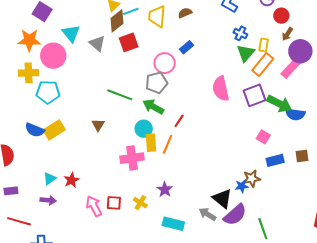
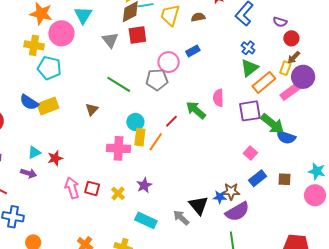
gray triangle: (97, 43) -> (110, 40), moved
yellow rectangle: (264, 45) -> (285, 68), moved
pink semicircle: (221, 89) -> (218, 98), size x0.7
green arrow: (153, 107) -> (196, 110), moved
blue rectangle: (275, 160) -> (258, 178), turned -36
purple semicircle: (235, 215) -> (237, 212), moved

